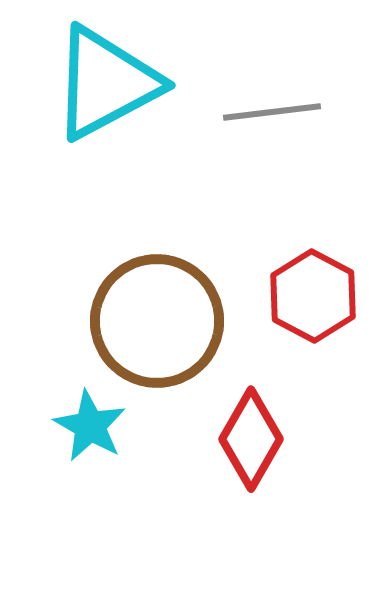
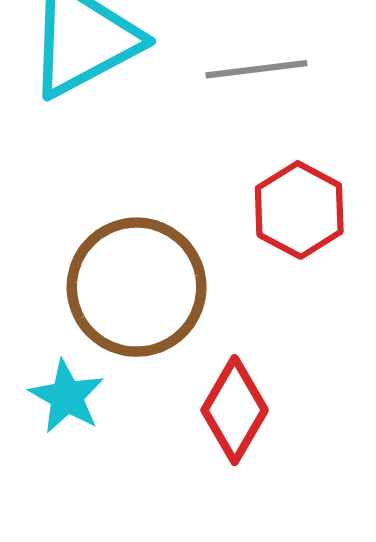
red hexagon: (313, 296) -> (299, 210), moved

